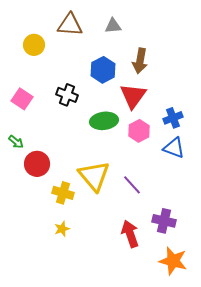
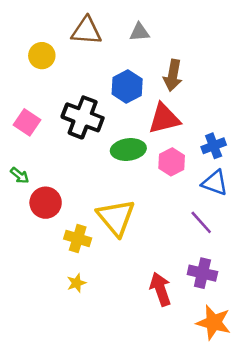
black cross: (67, 95) -> (83, 117), size x1.5
red triangle: (133, 96) -> (164, 119), turned 40
purple line: (132, 185) -> (201, 222), moved

